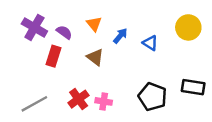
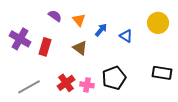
purple cross: (34, 27) -> (20, 39), moved
purple semicircle: (64, 32) -> (55, 16), moved
black pentagon: (153, 97) -> (114, 78), moved, turned 30

